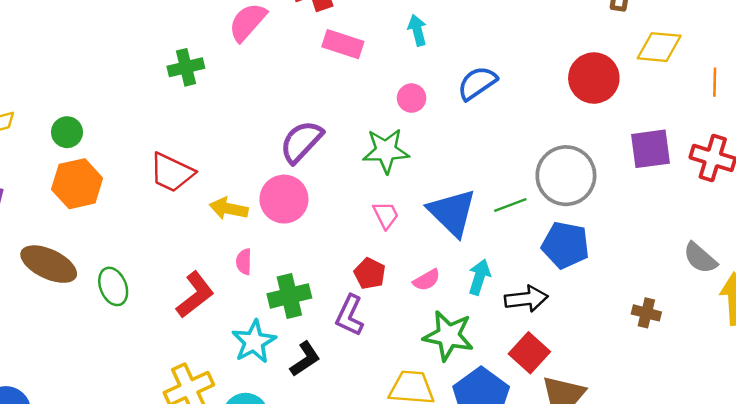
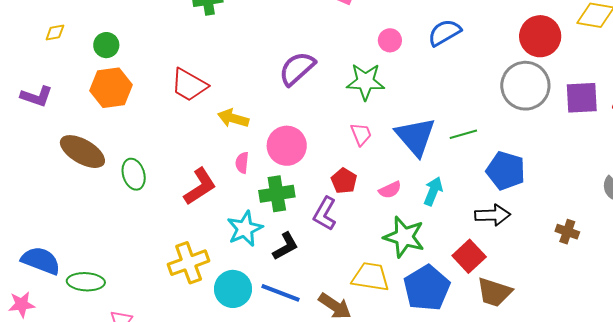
gray circle: (566, 176) -> (525, 86), moved
pink circle: (284, 199) -> (287, 146), moved
black arrow: (526, 299) -> (493, 215), moved

